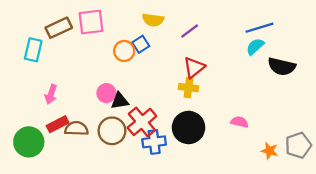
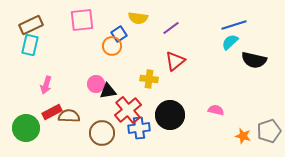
brown rectangle: (59, 28) -> (31, 25), moved
blue square: (141, 44) -> (119, 34), moved
yellow cross: (189, 88) -> (149, 79), moved
brown circle: (112, 131) -> (102, 133), moved

